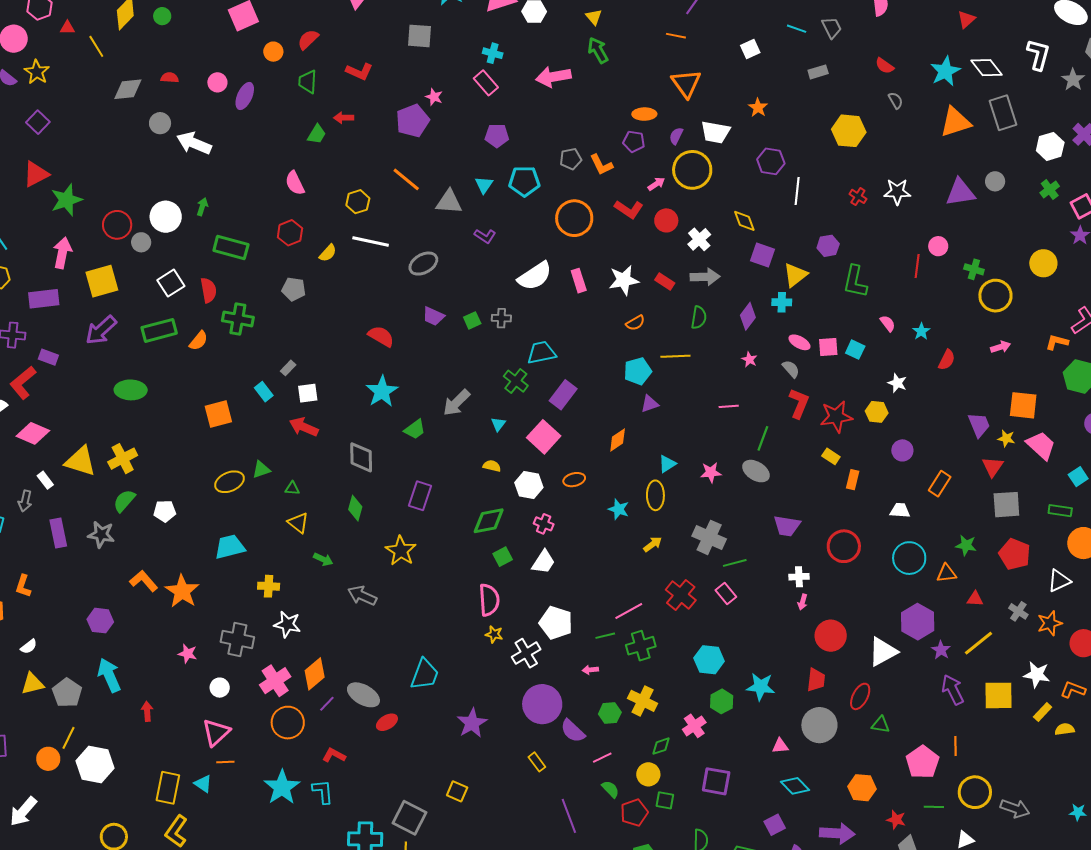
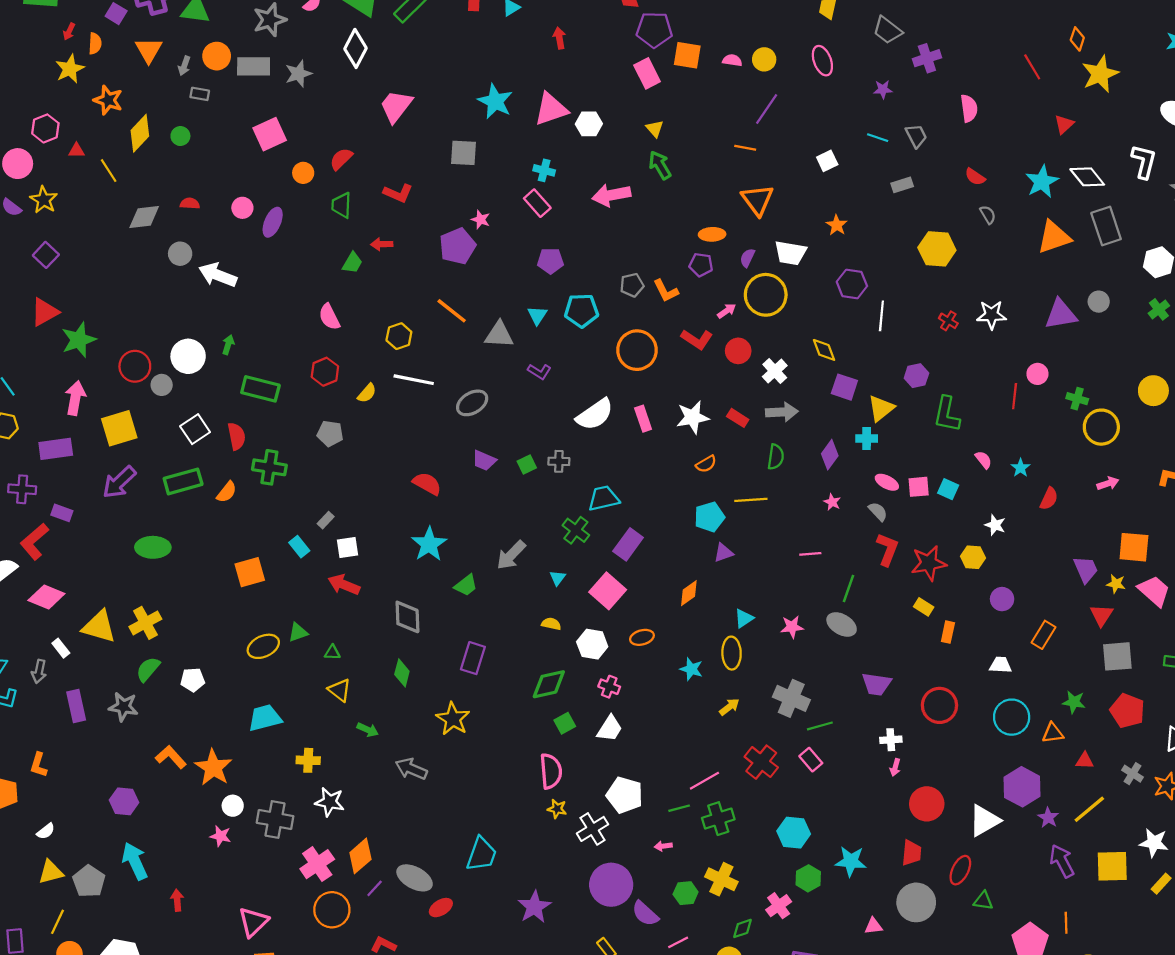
white circle: (220, 688) -> (233, 806), moved
yellow line: (68, 738) -> (58, 922), moved

